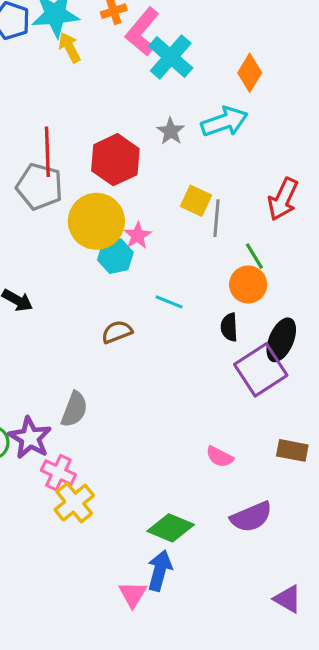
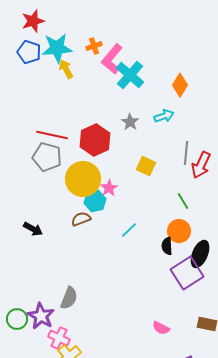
cyan arrow: (224, 122) -> (164, 116), size x0.7
red line: (47, 152) -> (52, 135), turned -76
gray line: (217, 218) -> (186, 153), moved
orange circle: (248, 285) -> (179, 231), moved
cyan line: (169, 302) -> (129, 230), turned -66
brown semicircle: (117, 332) -> (81, 219), moved

